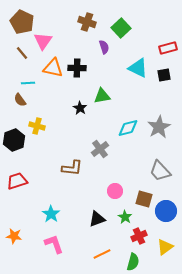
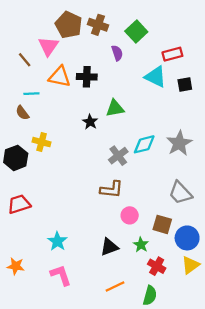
brown pentagon: (22, 22) -> (69, 25), moved
red rectangle: (168, 48) -> (172, 54), moved
gray cross: (100, 149) -> (118, 156), moved
brown L-shape: (72, 168) -> (112, 189), moved
red cross: (139, 236) -> (157, 266), turned -35
yellow triangle: (165, 247) -> (190, 265), moved

